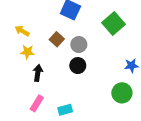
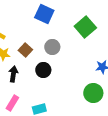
brown square: (57, 39) -> (25, 50), moved
black circle: (78, 66) -> (43, 70), moved

